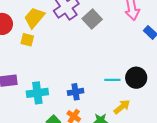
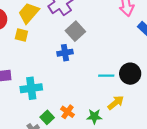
gray square: (92, 19) -> (75, 31), moved
blue cross: (76, 92) -> (65, 53), moved

